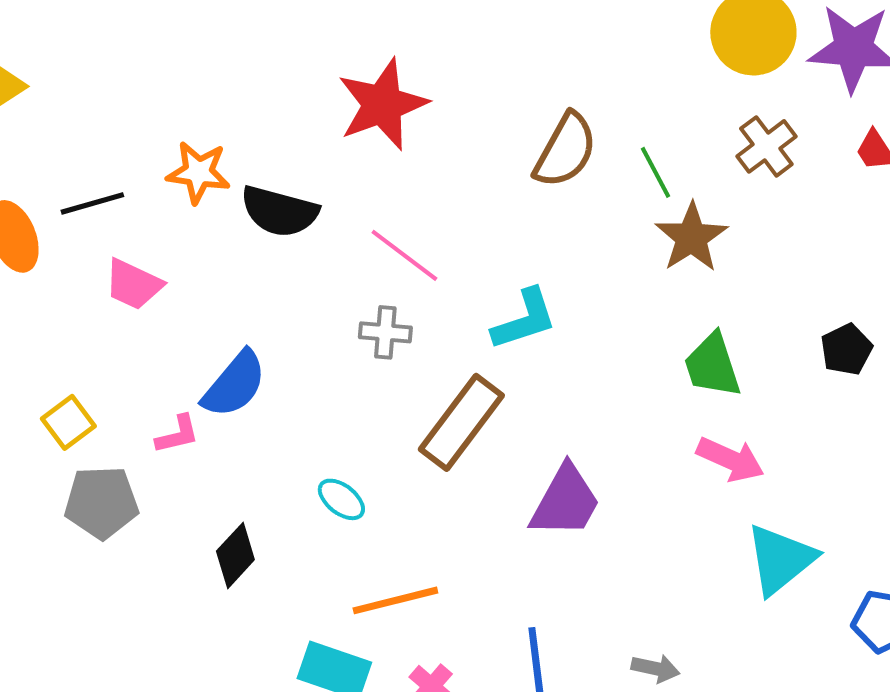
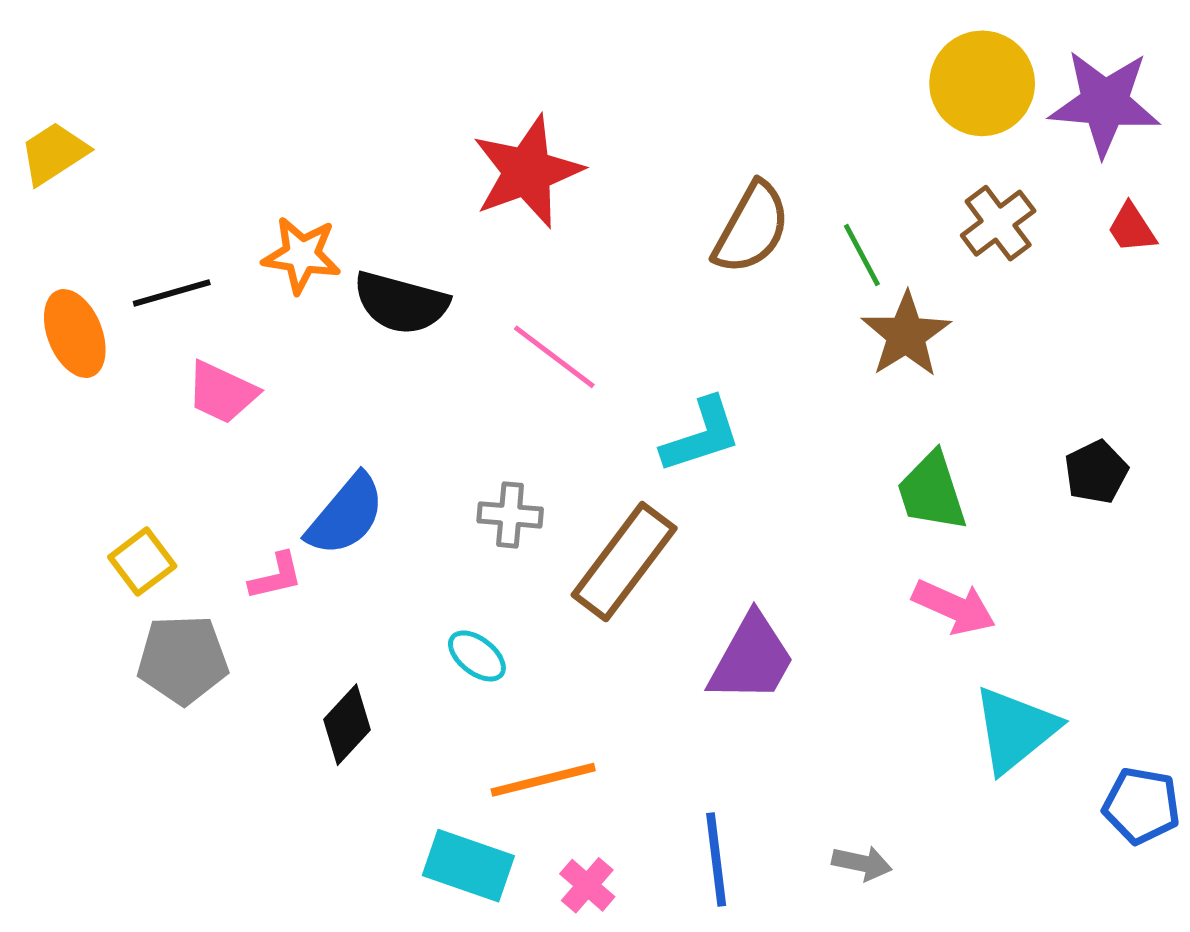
gray cross: (385, 332) -> (510, 515), moved

